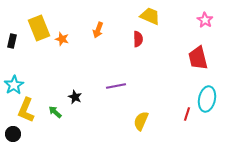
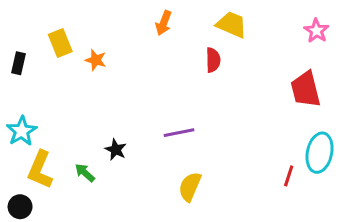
yellow rectangle: (39, 28) -> (60, 43), size x0.7
orange arrow: (98, 30) -> (164, 23), moved
yellow semicircle: (141, 121) -> (190, 187), moved

